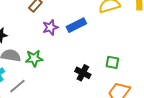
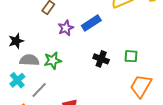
black cross: (83, 73) -> (101, 59), moved

